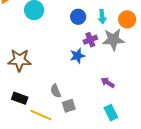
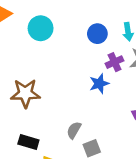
gray semicircle: (56, 91) -> (74, 130), turned 56

